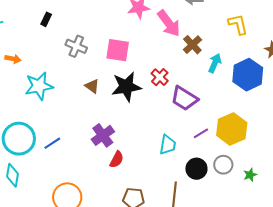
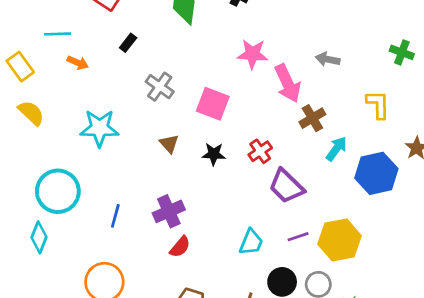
orange arrow: (13, 59) -> (78, 63), moved
black star: (126, 87) -> (214, 154), size x0.6
blue line: (52, 143) -> (115, 216), moved, turned -54

